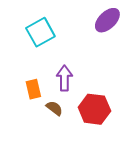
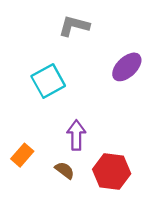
orange rectangle: (33, 89) -> (22, 155), moved, turned 54

